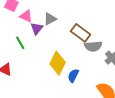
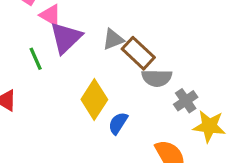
gray triangle: (50, 19) -> (113, 39), moved
purple triangle: (37, 28) -> (66, 38), size x1.5

